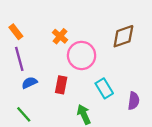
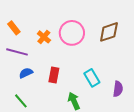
orange cross: (60, 36) -> (44, 37), moved
pink circle: (82, 55) -> (72, 33), moved
purple line: (19, 59) -> (17, 52), turned -60

